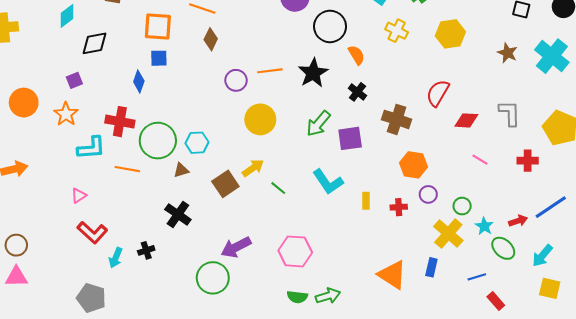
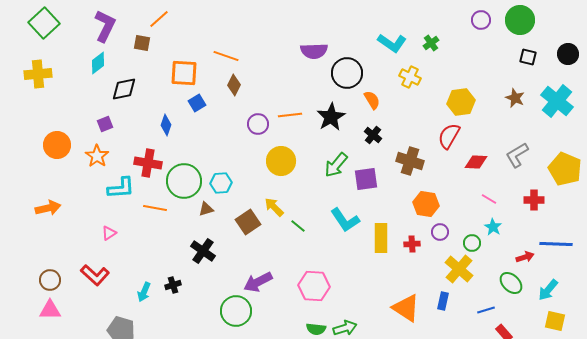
yellow hexagon: (450, 34) -> (461, 102), moved
blue square: (159, 58) -> (197, 103), moved, turned -30
gray L-shape: (510, 113) -> (517, 155), turned -120
yellow arrow: (253, 168) -> (274, 207), turned -100
yellow rectangle: (366, 201) -> (381, 238), size x1.8
blue line: (551, 207) -> (556, 244), turned 36
cyan star: (484, 226) -> (493, 227), moved
red L-shape: (92, 232) -> (95, 275), moved

